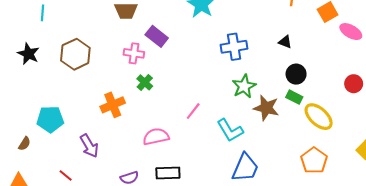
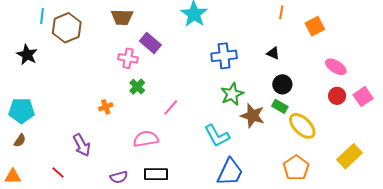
pink ellipse: (351, 32) -> (336, 67), moved
brown hexagon: (75, 54) -> (67, 28), moved
orange cross: (113, 105) -> (106, 107), size x0.6
pink line: (193, 111) -> (171, 107), moved
cyan pentagon: (50, 119) -> (22, 111), moved

